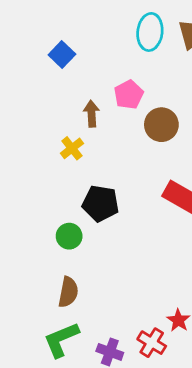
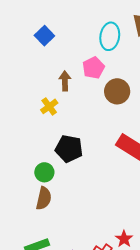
cyan ellipse: (150, 32) -> (110, 36), moved
brown semicircle: (68, 292) -> (44, 198), moved

